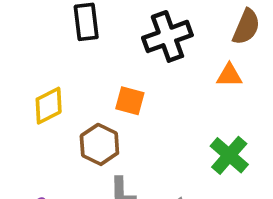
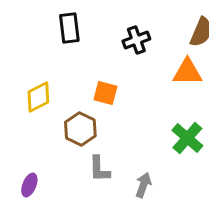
black cross: (167, 36) -> (136, 40), size x0.7
orange triangle: (229, 75) -> (187, 72), size x1.4

